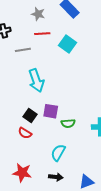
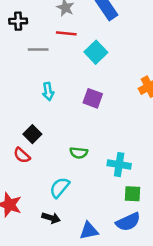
cyan arrow: (36, 81) -> (48, 91), size x0.6
purple square: (51, 111) -> (93, 98), moved

